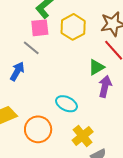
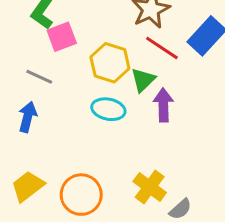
yellow hexagon: (73, 27) -> (110, 63), moved
pink square: (40, 28) -> (62, 37), moved
cyan ellipse: (66, 104) -> (108, 109), moved

